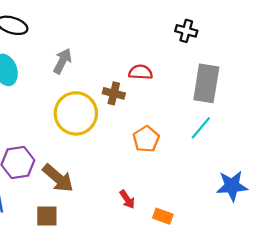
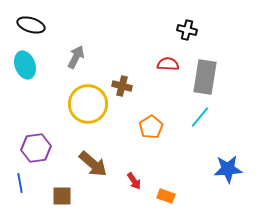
red semicircle: (141, 72) -> (168, 64), moved
brown arrow: (58, 178) -> (93, 164), moved

